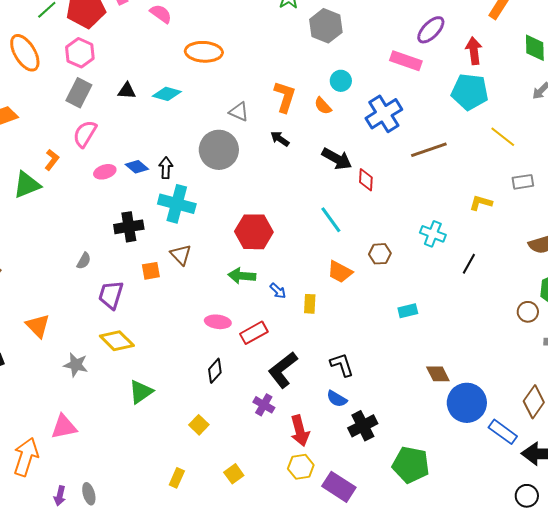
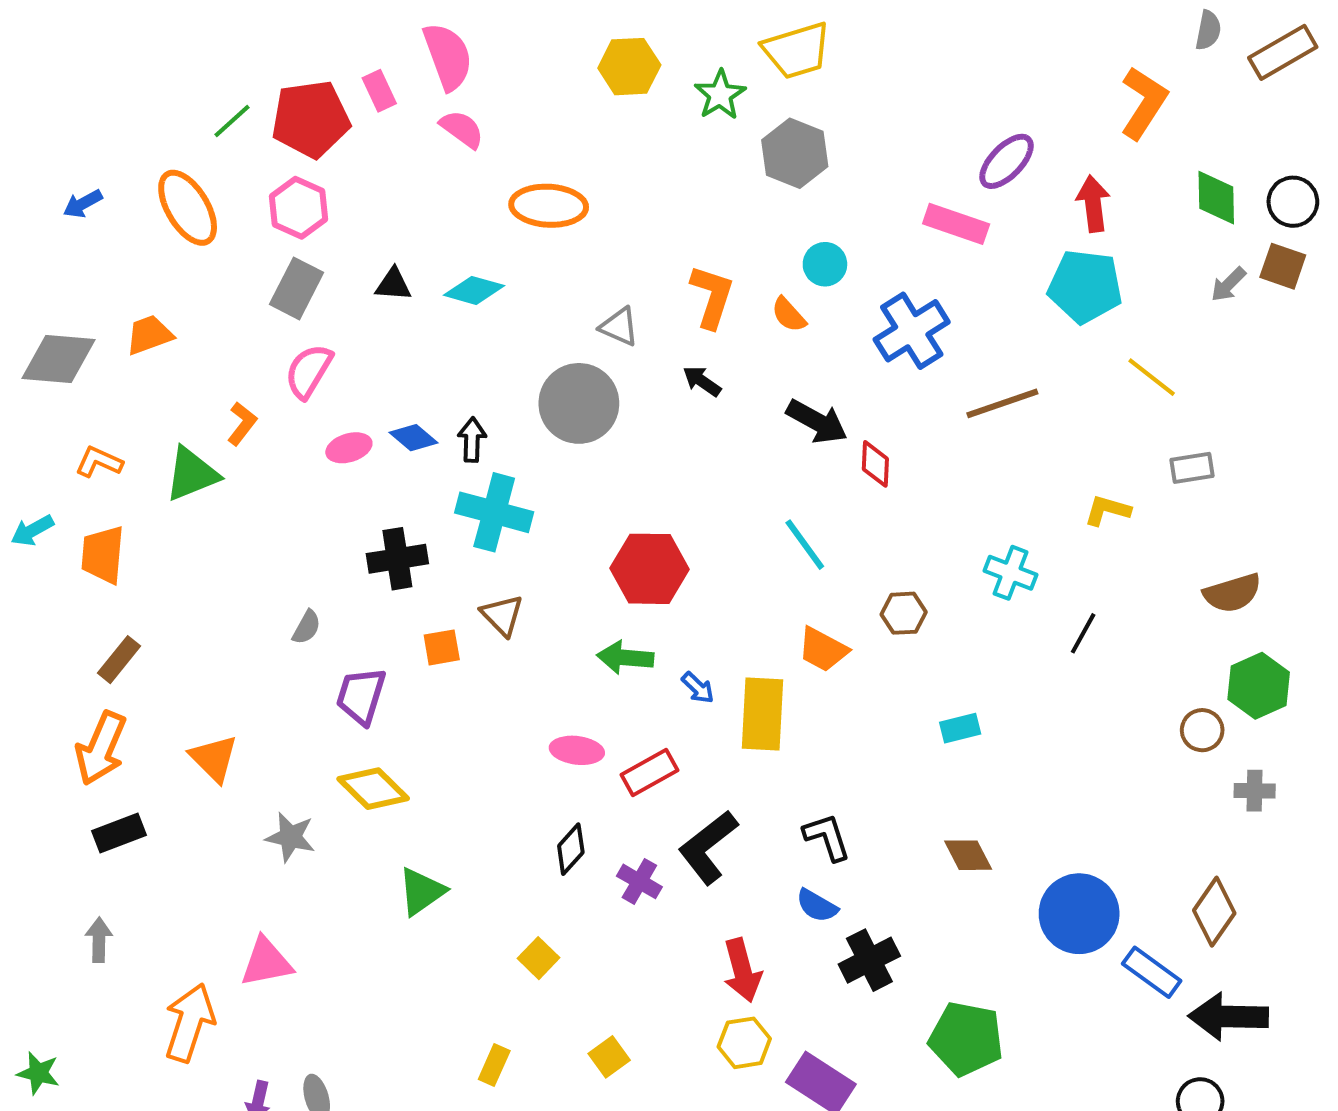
yellow rectangle: (310, 304) -> (762, 714), size x1.8
brown diamond: (438, 374) -> (968, 855), moved
purple cross: (264, 405) -> (639, 881), moved

